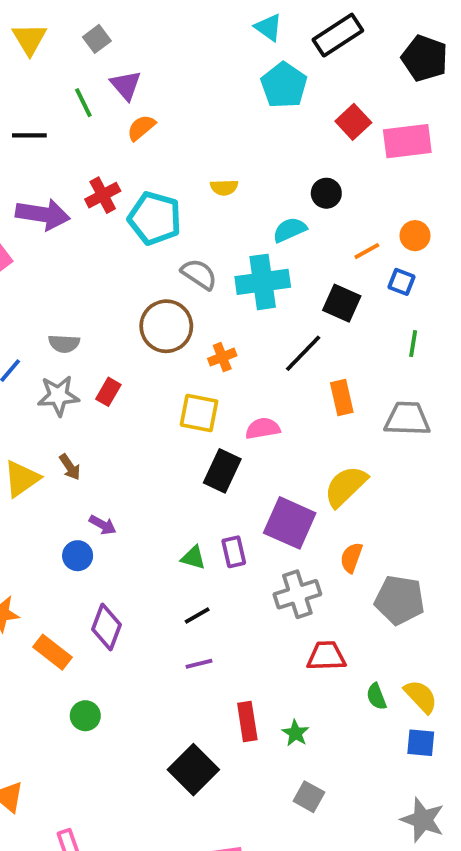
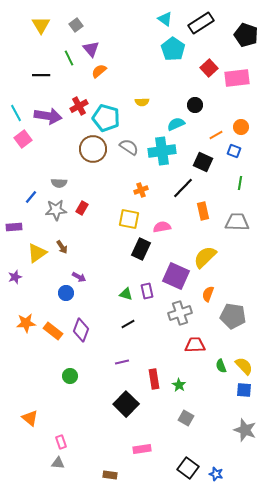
brown circle: (166, 326) -> (93, 149), moved
orange rectangle: (53, 652) -> (53, 331), moved
purple line: (199, 664) -> (122, 362), moved

